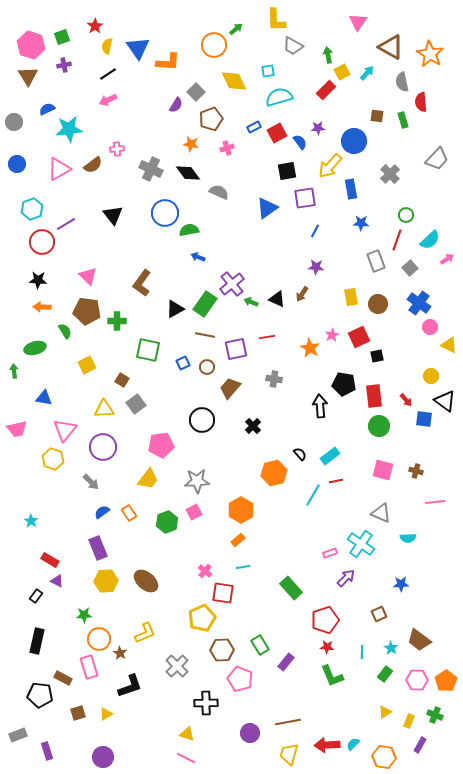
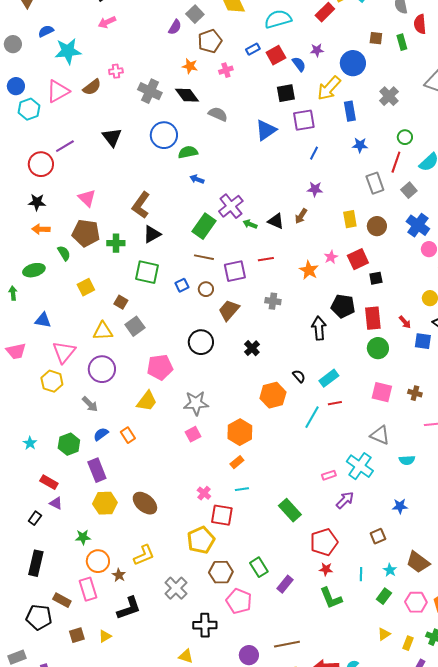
cyan hexagon: (32, 209) -> (29, 109), moved
black triangle: (175, 309) -> (152, 234), moved
green hexagon: (167, 522) -> (69, 444), moved

